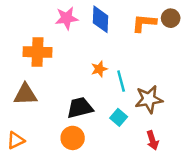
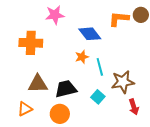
blue diamond: (100, 19) -> (90, 34), moved, turned -40
brown triangle: (25, 94) -> (38, 84), moved
orange triangle: (16, 140) -> (25, 109), moved
red arrow: (152, 140) -> (134, 107), moved

